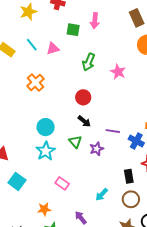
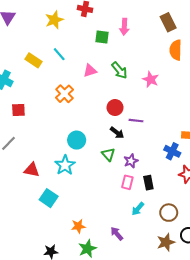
pink triangle: (53, 49) -> (90, 71), moved
green arrow: (89, 62) -> (119, 70), turned -60
purple line: (113, 131) -> (136, 121), moved
cyan star: (46, 151) -> (65, 165), moved
black rectangle: (129, 176) -> (148, 183), moved
pink rectangle: (62, 183) -> (127, 182), moved, turned 72

